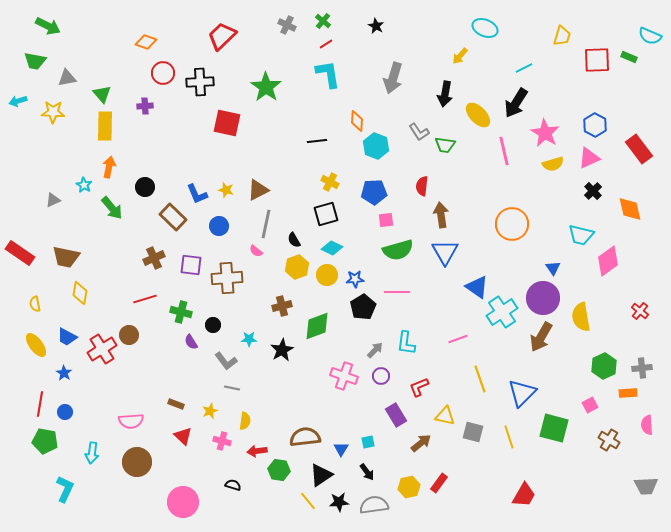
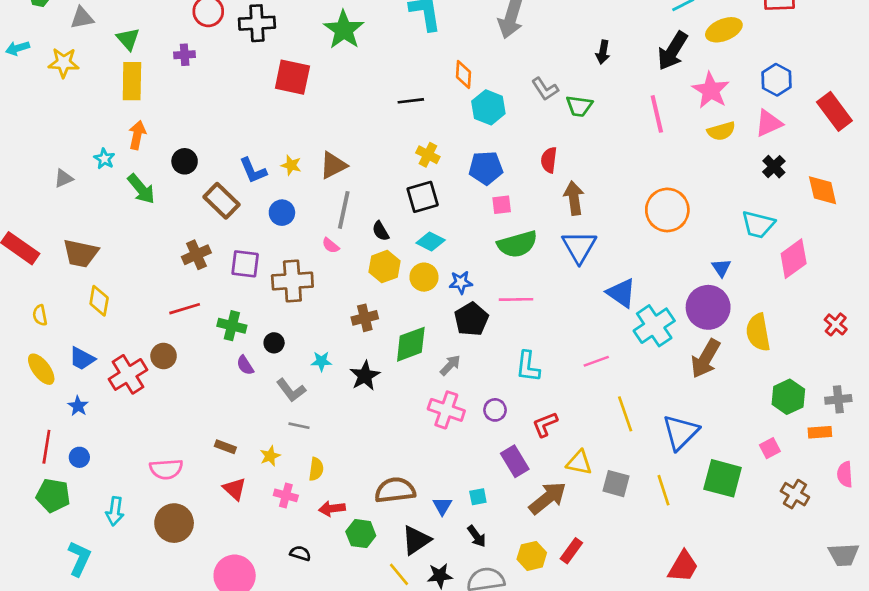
black arrow: (445, 94) -> (603, 52), moved, size x0.7
yellow ellipse: (478, 115) -> (724, 30), moved, turned -68
gray arrow: (375, 350) -> (450, 365), moved
brown arrow: (421, 443) -> (548, 498), size x1.4

